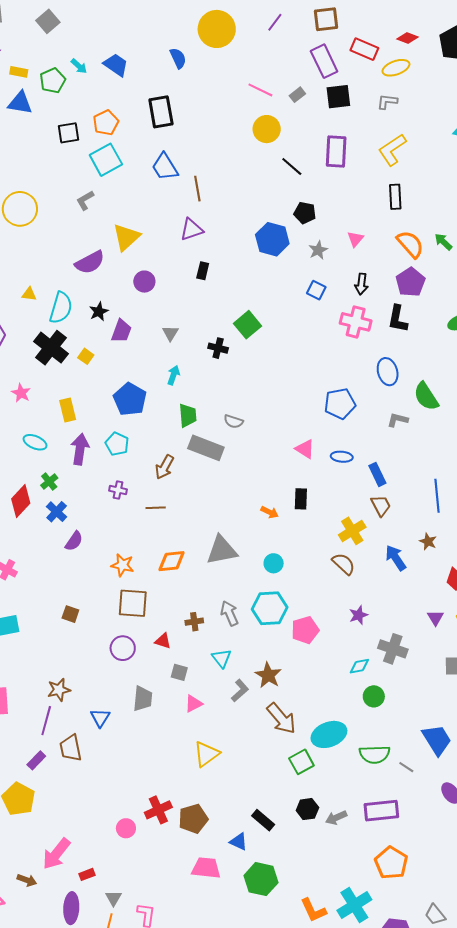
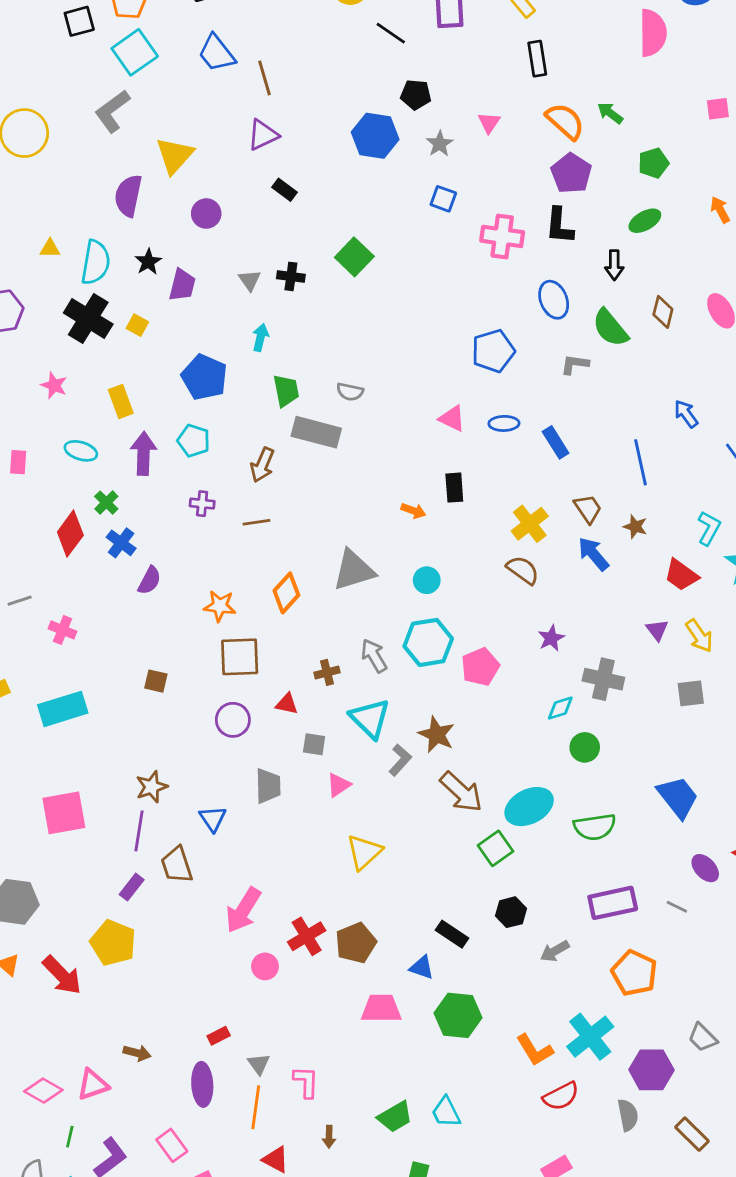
gray L-shape: (85, 200) -> (112, 111), size x1.5
purple semicircle: (90, 262) -> (128, 196), turned 136
black rectangle: (203, 271) -> (284, 190), turned -60
black arrow: (361, 284) -> (614, 265), moved
black cross: (218, 348) -> (291, 276), moved
brown trapezoid: (381, 506) -> (588, 509), moved
orange diamond: (172, 561) -> (286, 593), turned -36
cyan triangle: (222, 658) -> (370, 718), size x1.5
gray line: (406, 767) -> (677, 907), moved
gray arrow: (336, 818) -> (555, 951), moved
pink arrow: (56, 854) -> (243, 910), moved

